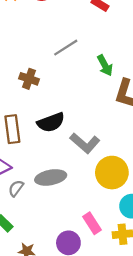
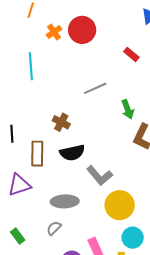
brown cross: (29, 79) -> (61, 122), moved
gray semicircle: (16, 188) -> (54, 228), moved

